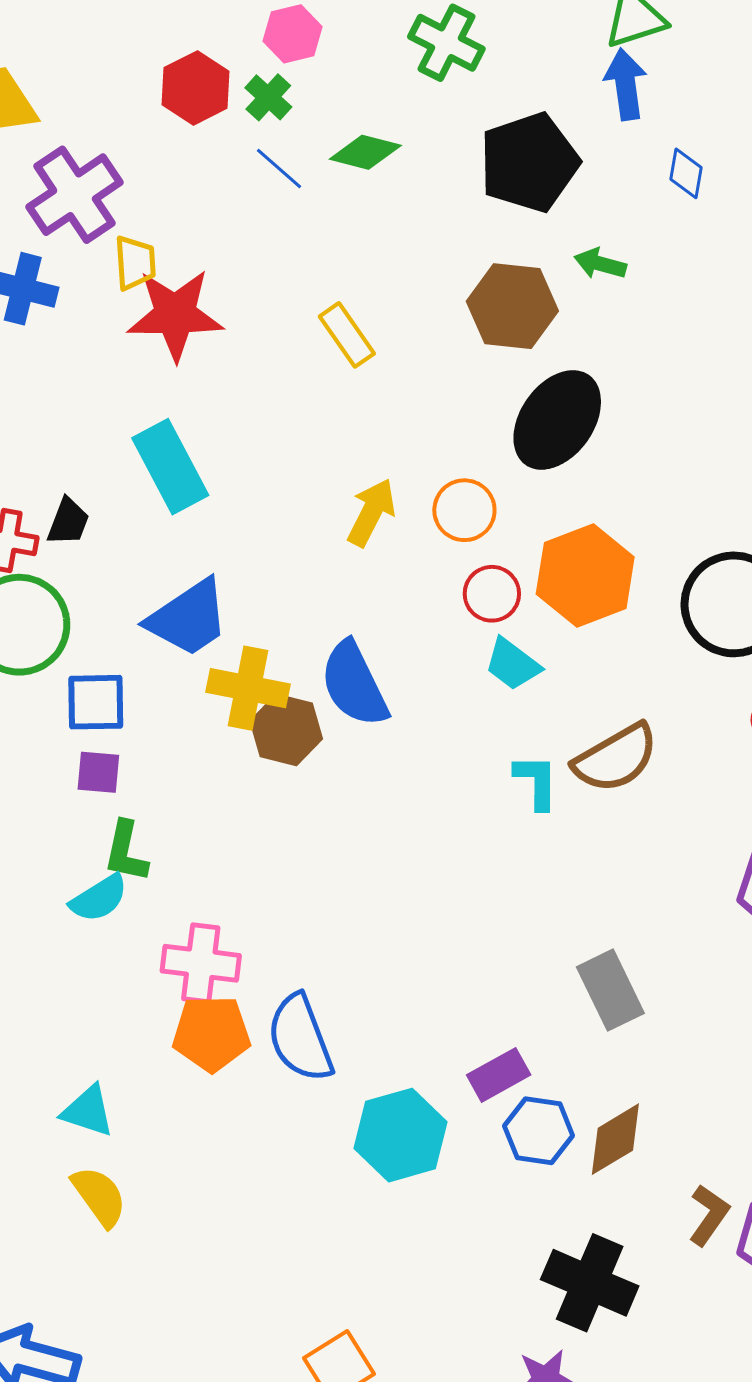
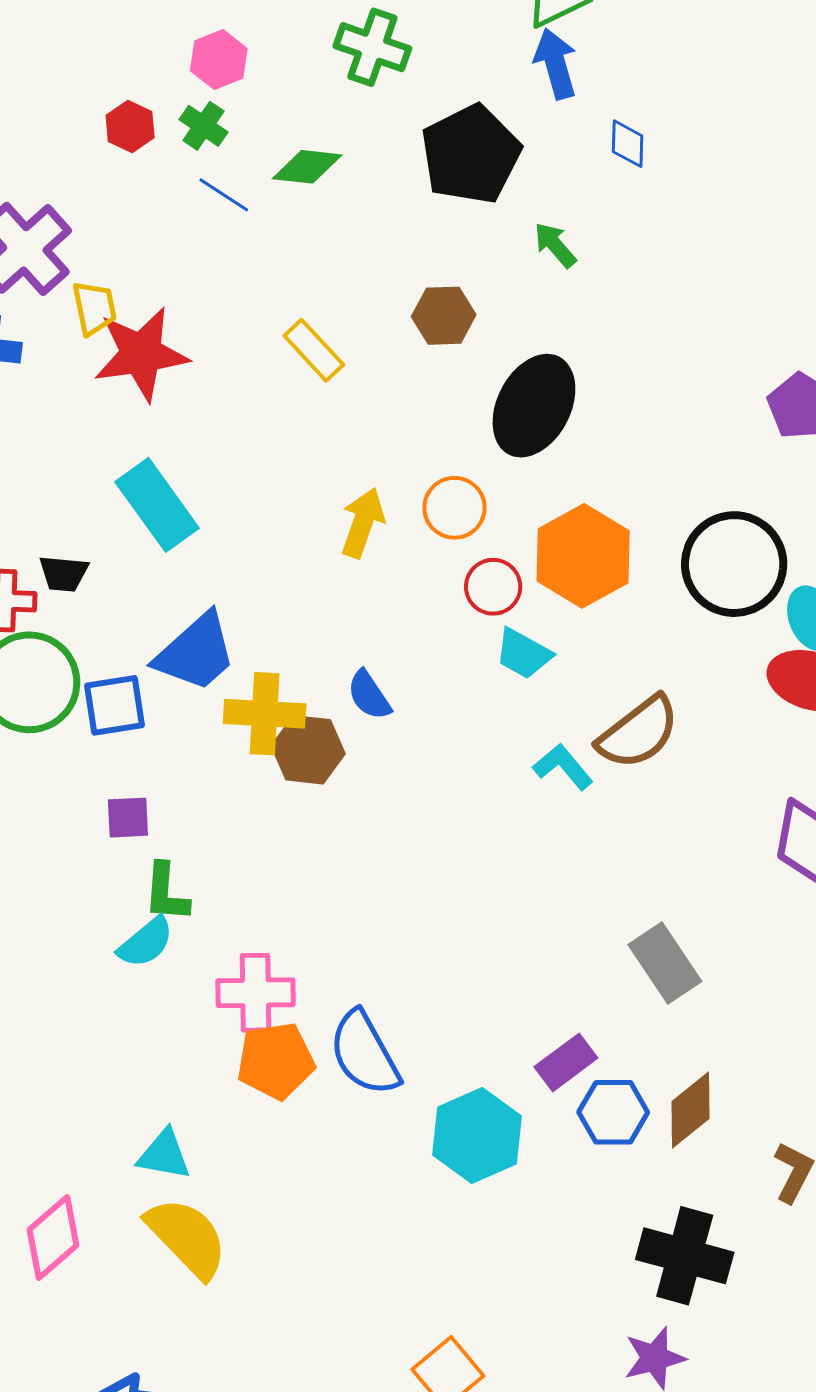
red hexagon: (196, 88) -> (130, 126), size x0.7
green arrow: (600, 264) -> (555, 245), turned 42
brown hexagon: (512, 306) -> (444, 316), moved, size x0.7
black trapezoid: (68, 522) -> (64, 574), turned 82
blue semicircle: (354, 684) -> (369, 695), size x0.6
blue square: (96, 702) -> (115, 705), moved
cyan L-shape: (536, 782) -> (563, 767), turned -32
yellow semicircle: (99, 1196) -> (187, 1238), size x1.4

